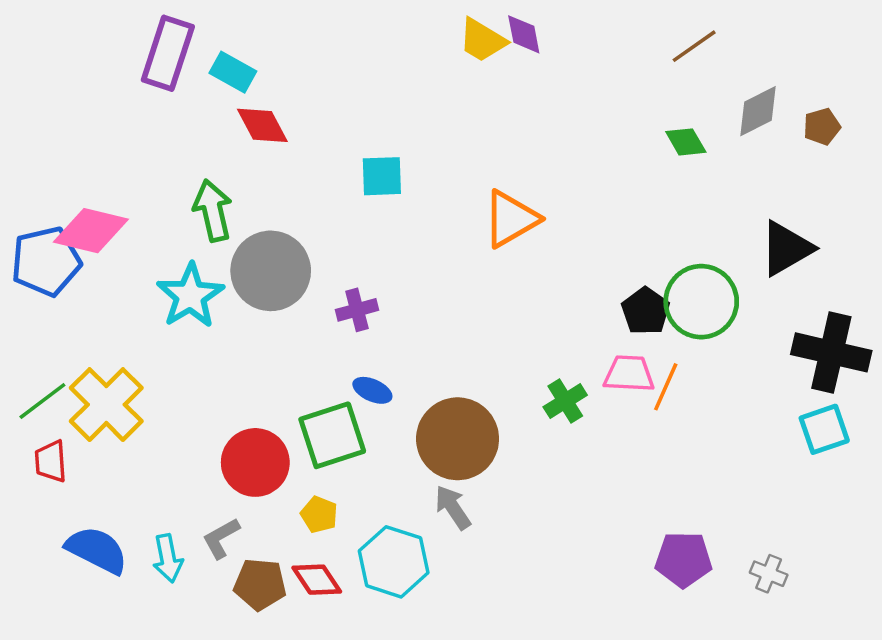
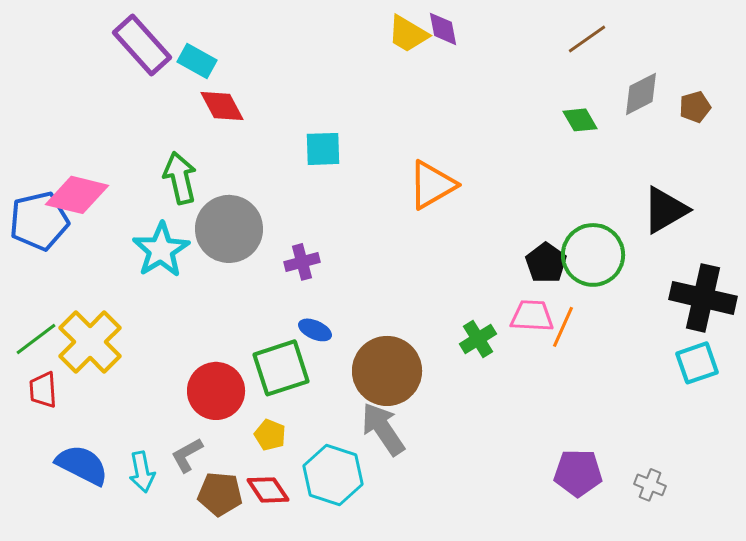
purple rectangle: (168, 53) -> (142, 45), turned -60
gray arrow: (453, 507) -> (383, 429), size x1.4

